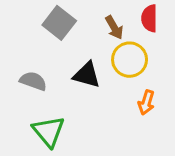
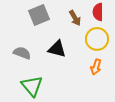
gray square: (59, 23) -> (39, 15), turned 30
yellow circle: (130, 60) -> (97, 39), moved

